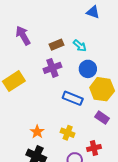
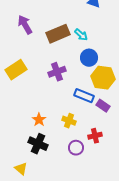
brown rectangle: (56, 45) -> (58, 34), size x1.6
purple cross: (52, 68) -> (57, 72), moved
blue rectangle: (73, 98) -> (84, 96), moved

